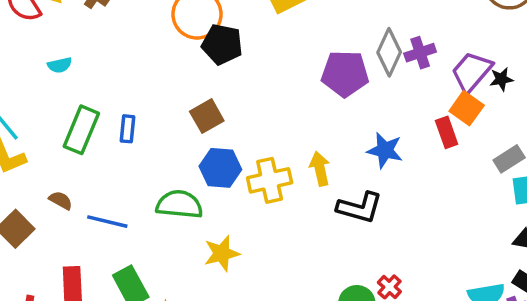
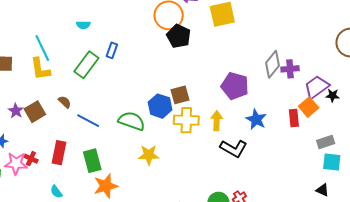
purple pentagon: (345, 74) -> (235, 86), moved
brown square: (207, 116) -> (180, 95), moved
blue rectangle: (127, 129) -> (112, 50), moved

